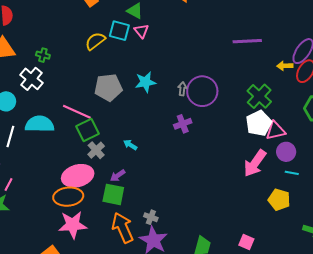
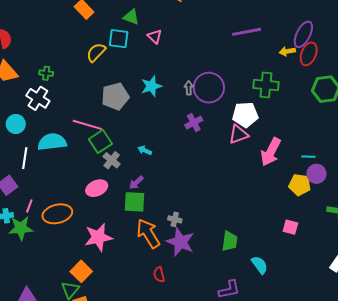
pink triangle: (141, 31) -> (155, 36), moved
green cross: (259, 96) -> (266, 85), turned -30
white pentagon: (259, 123) -> (245, 115), moved, turned 30
pink triangle: (276, 131) -> (238, 134), moved
purple circle: (286, 152) -> (316, 174), moved
pink ellipse: (78, 176) -> (97, 188), size x0.7
orange ellipse: (68, 197) -> (57, 214), moved
pink square: (246, 242) -> (290, 227), moved

